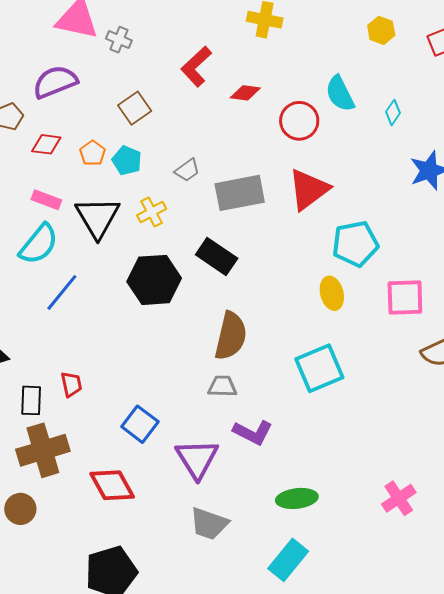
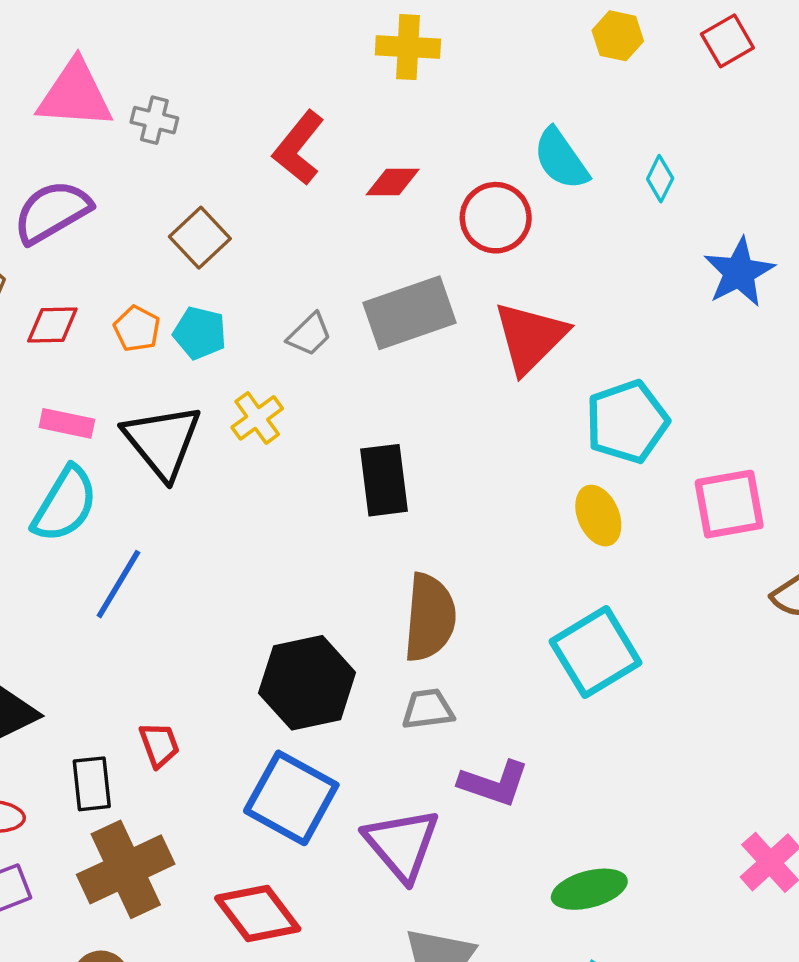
gray rectangle: (240, 193) -> (409, 313), moved
black rectangle: (217, 257) -> (384, 480), turned 57
black hexagon: (154, 280) -> (307, 683), moved
blue square: (140, 424) -> (291, 798), size x1.4

